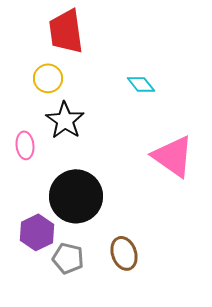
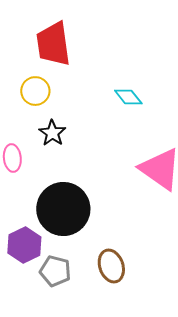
black star: (65, 120) -> (52, 133), size x0.7

